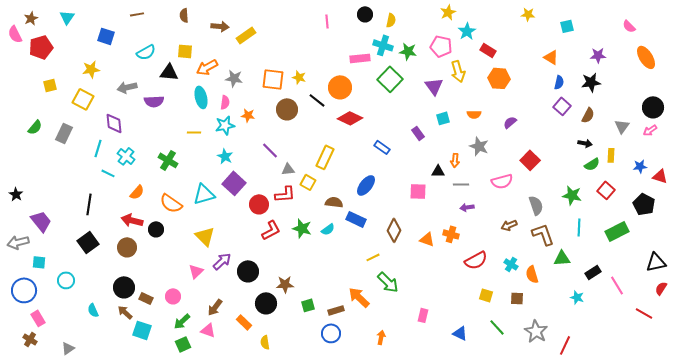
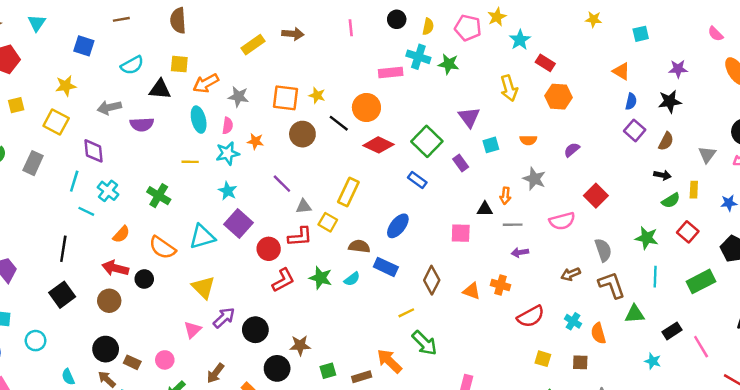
brown semicircle: (184, 15) -> (178, 21), size x1.5
brown arrow: (220, 26) -> (293, 34), moved
pink pentagon: (441, 46) -> (468, 28), moved
green square: (390, 79) -> (427, 141), moved
purple triangle: (434, 86) -> (469, 117), moved

